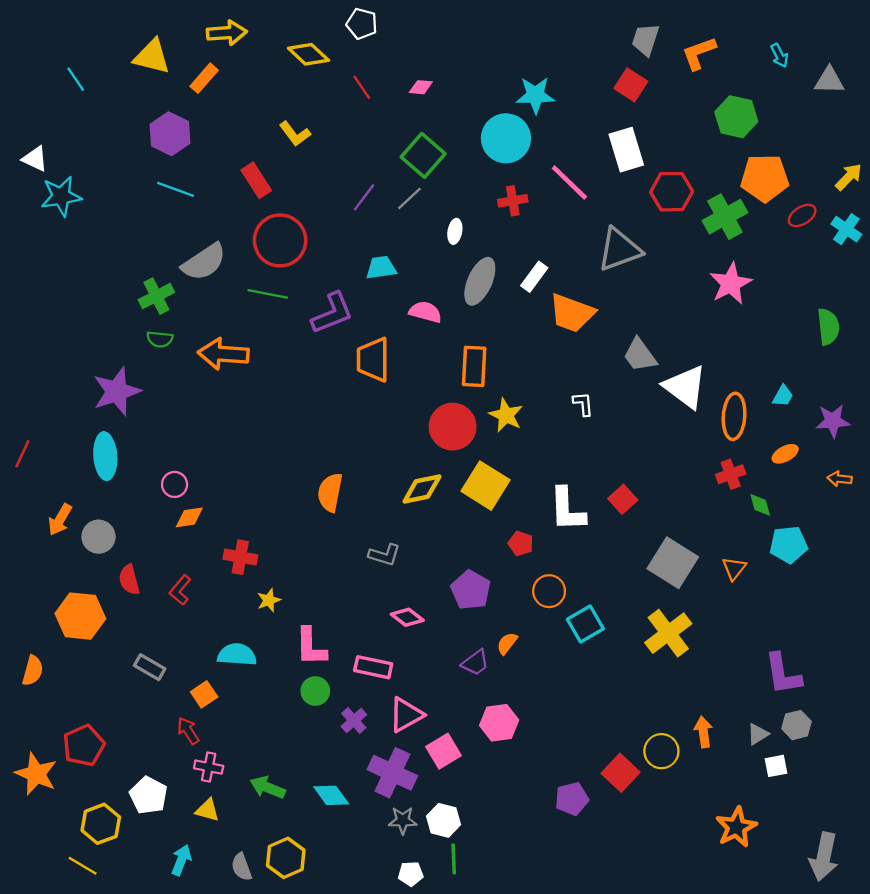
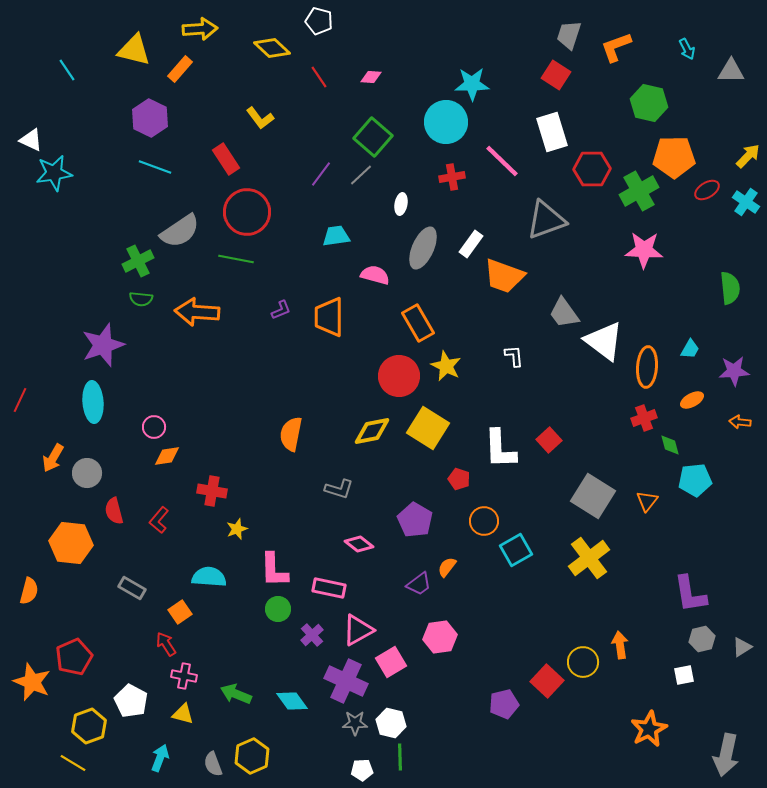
pink star: (731, 284) -> (644, 250), turned 30
purple L-shape: (332, 313) -> (281, 310), moved, size x0.5
orange rectangle: (474, 366) -> (418, 323), turned -33
gray triangle: (758, 734) -> (742, 647), moved

